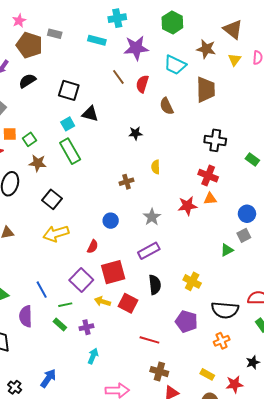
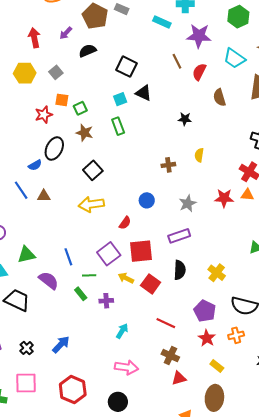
green rectangle: (70, 151) -> (118, 126), size x0.7
purple semicircle: (26, 316) -> (49, 280), turned 120
cyan arrow: (93, 356) -> (122, 331), moved
red star: (235, 384) -> (207, 338), moved, turned 30

